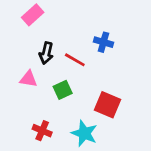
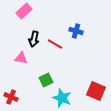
green square: (63, 90) -> (46, 80), moved
red square: (107, 105) -> (96, 91), moved
red cross: (42, 131) -> (11, 97), moved

